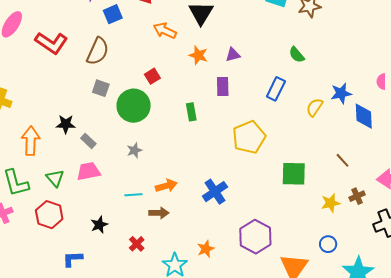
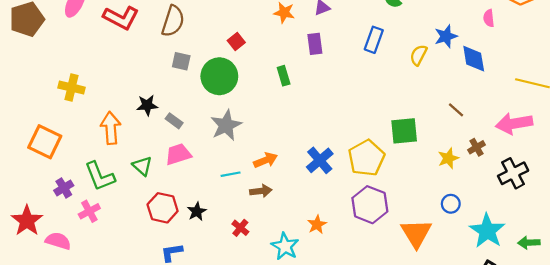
yellow pentagon: (249, 137) -> (366, 158), moved
gray star: (134, 150) -> (226, 125), size x1.8
red hexagon: (49, 215) -> (163, 208), moved

